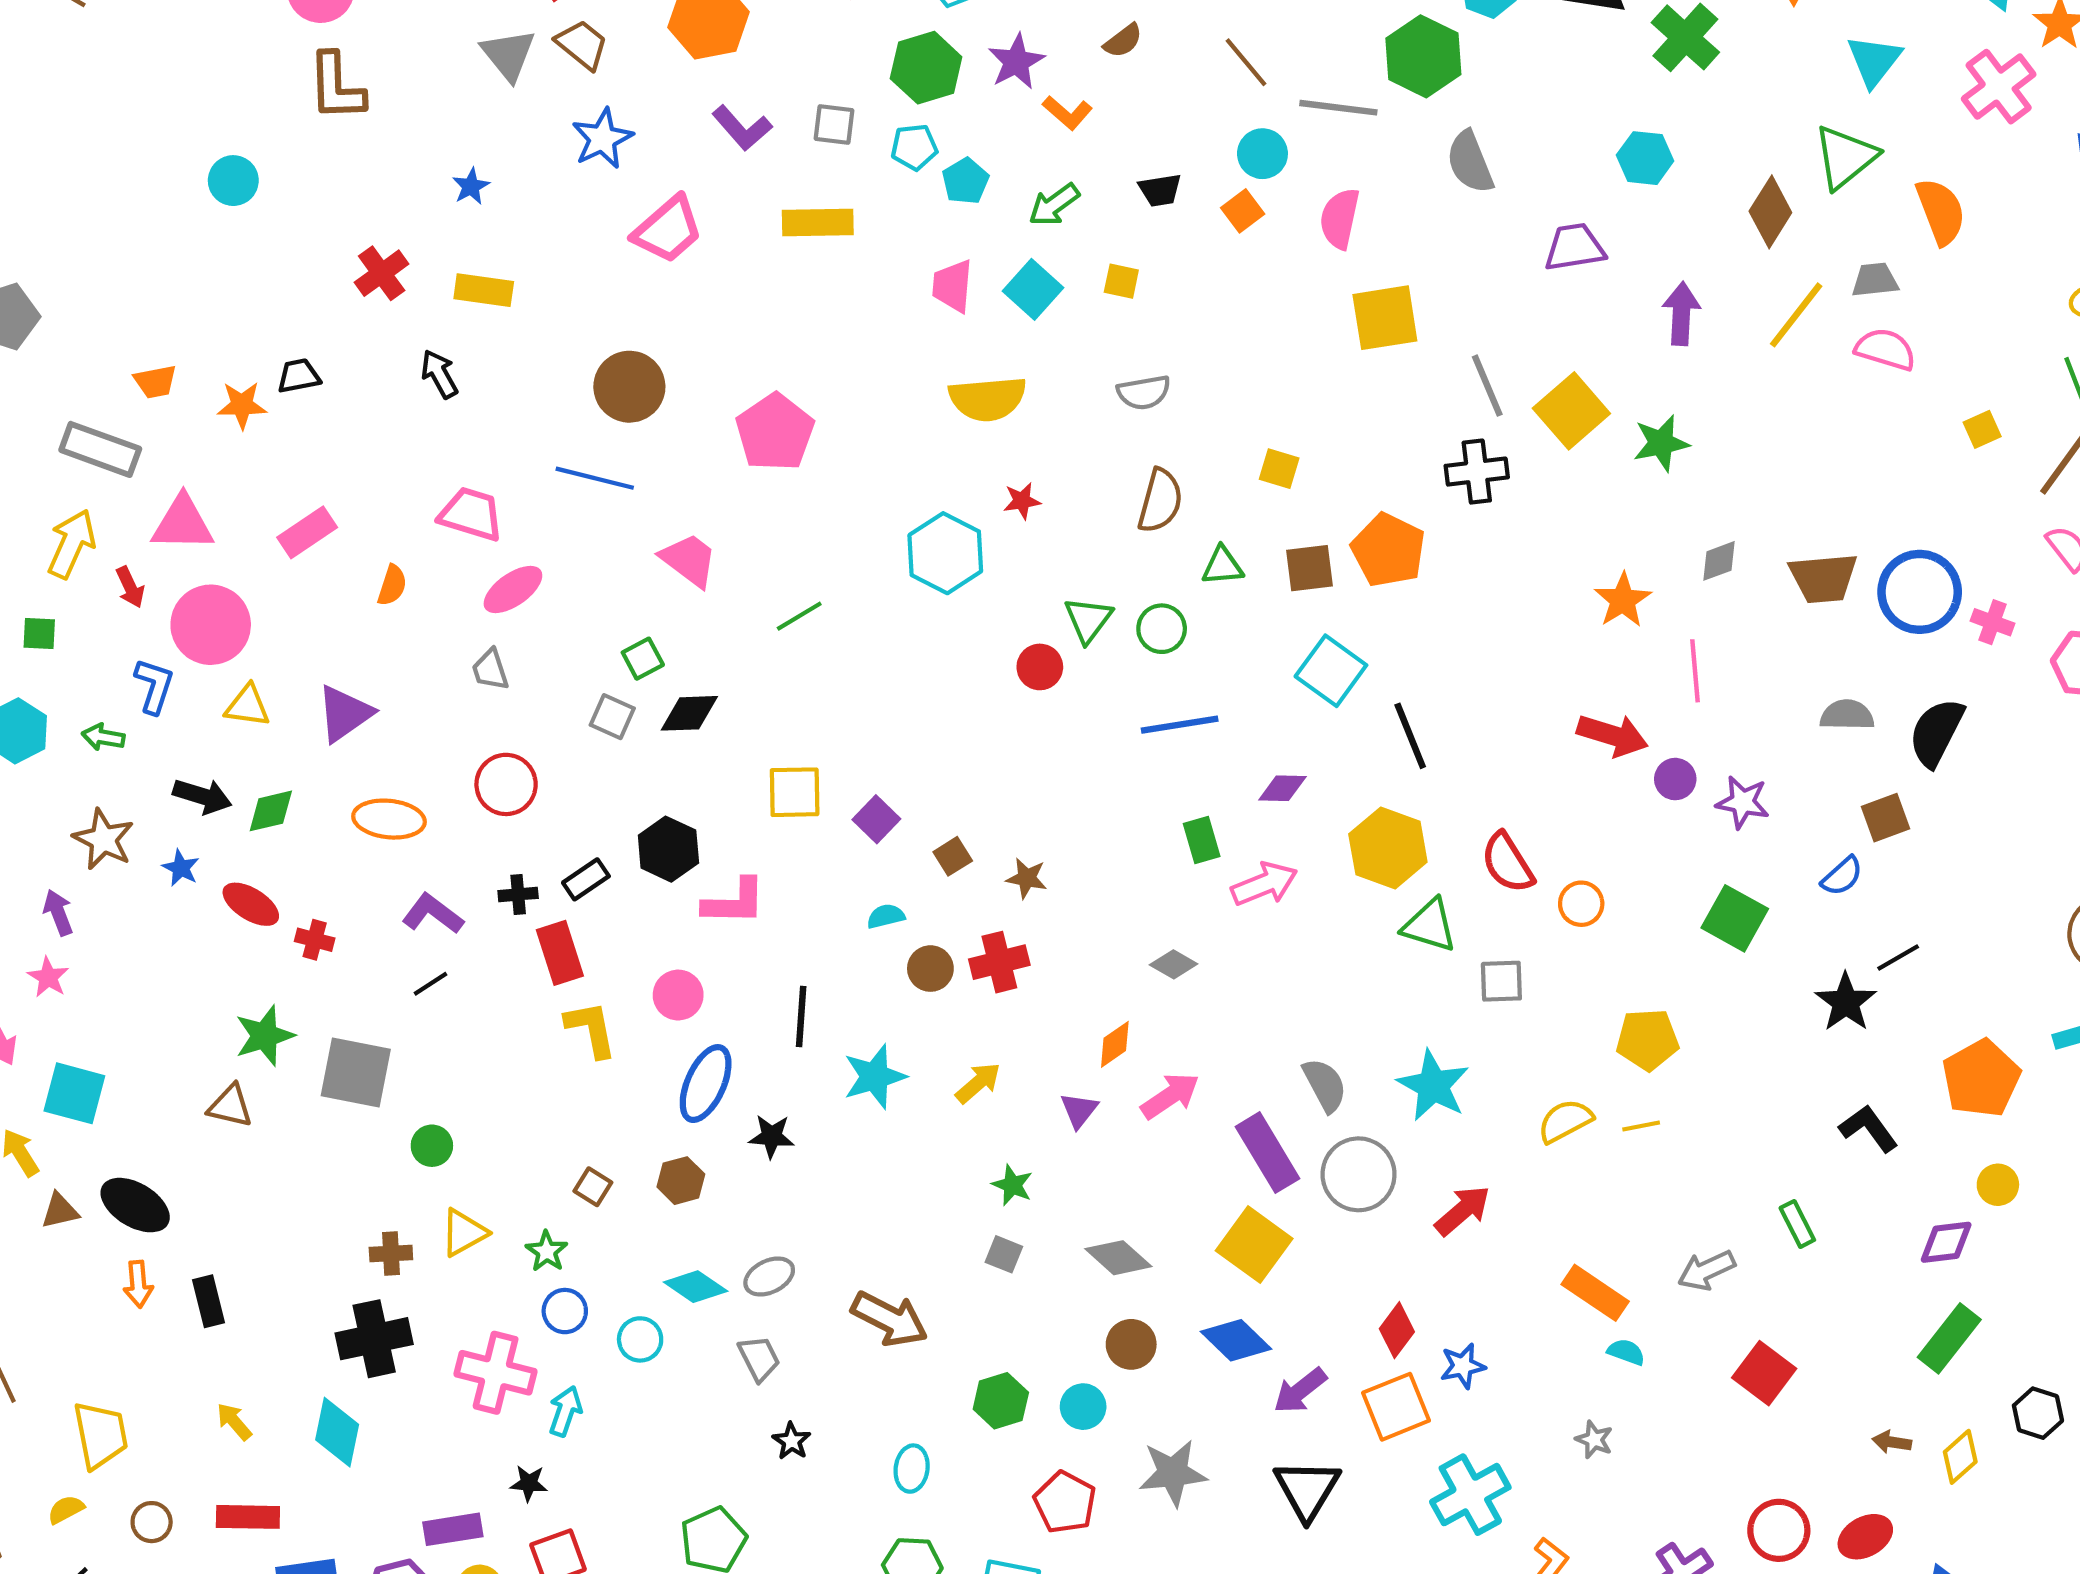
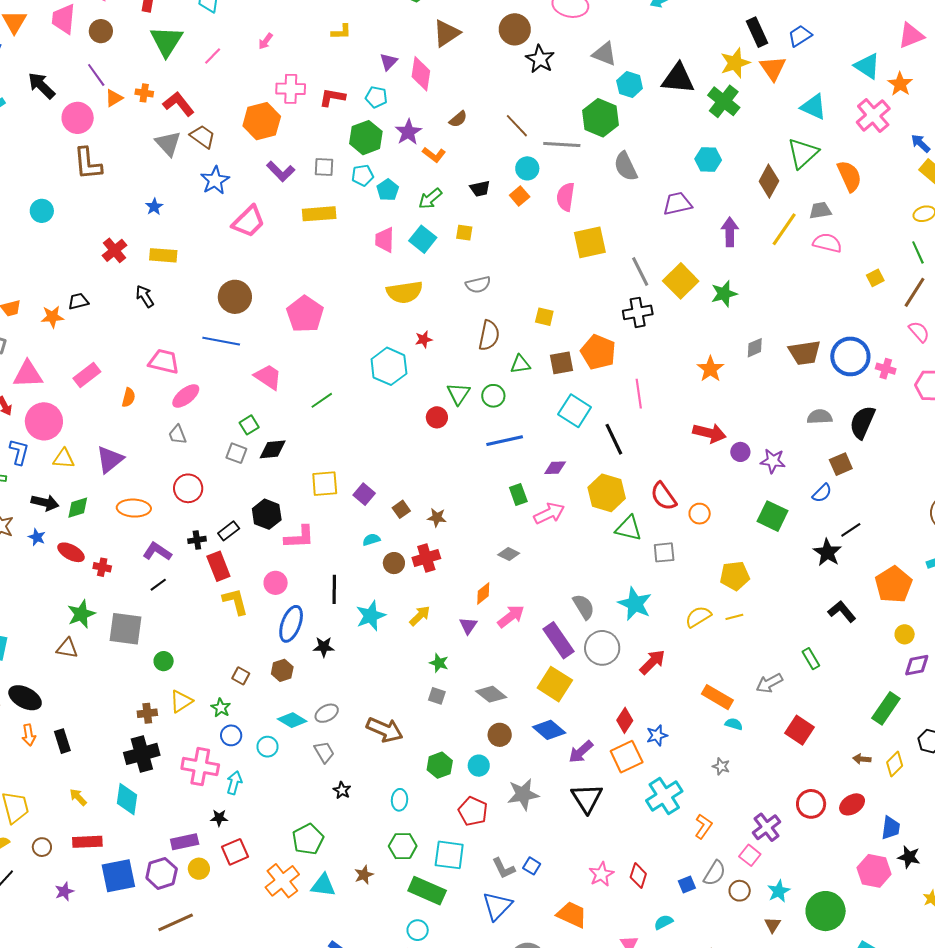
cyan triangle: (1874, 61) -> (814, 107), turned -40
pink line: (1695, 671) -> (639, 394), moved
purple diamond: (1946, 1242) -> (917, 665), moved

